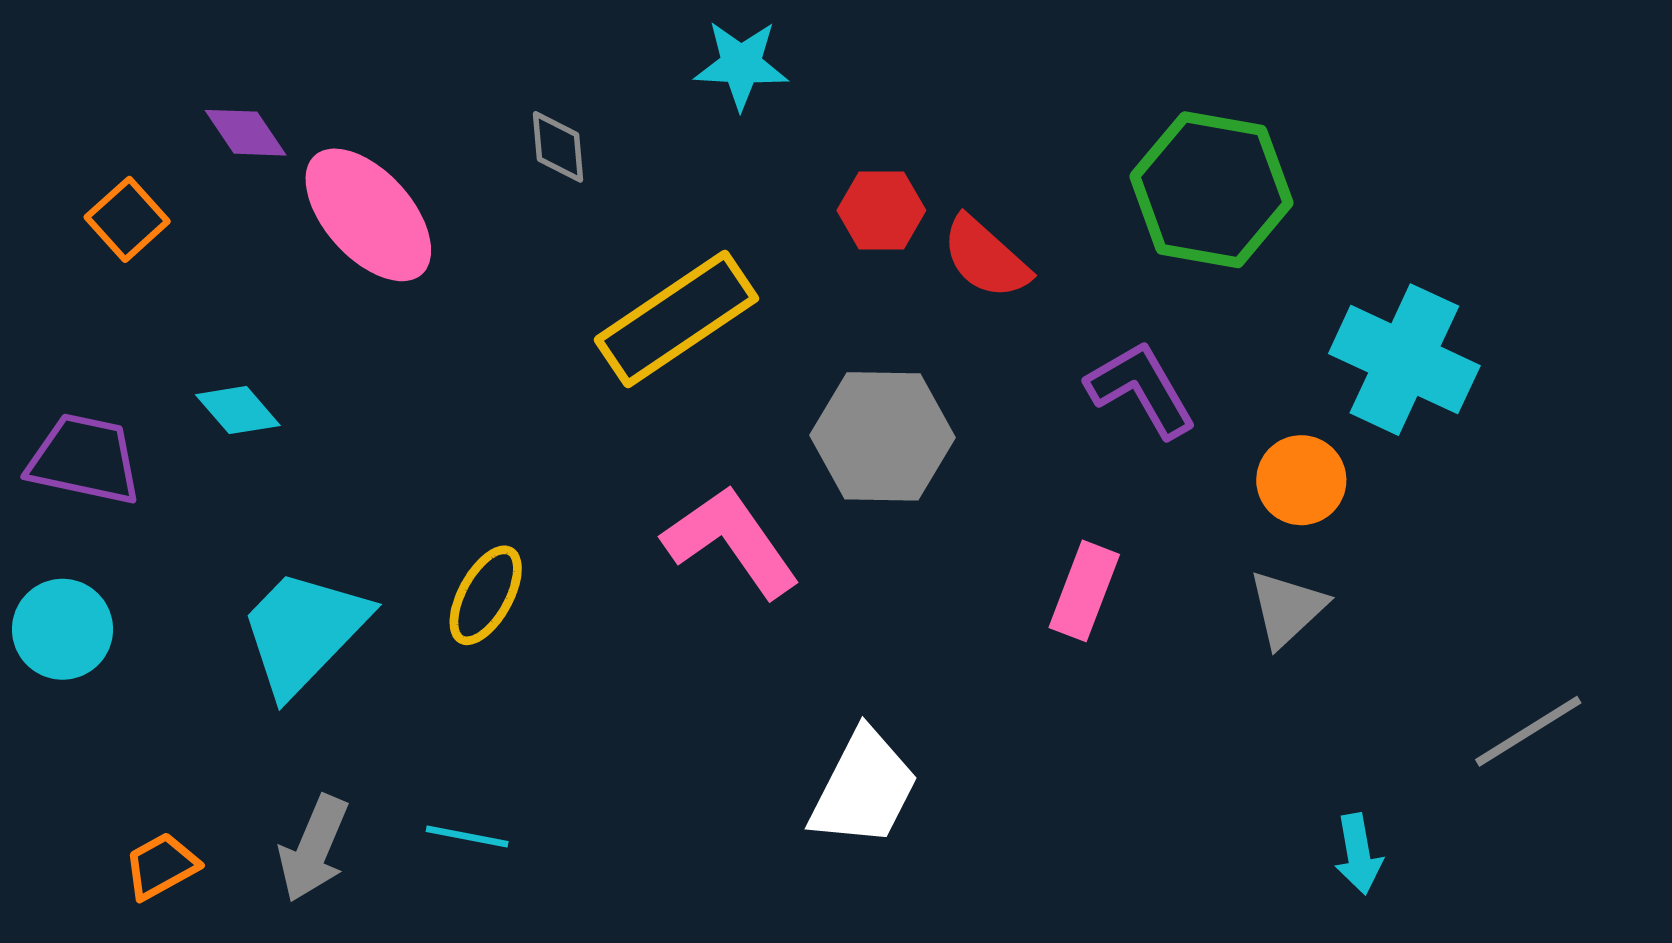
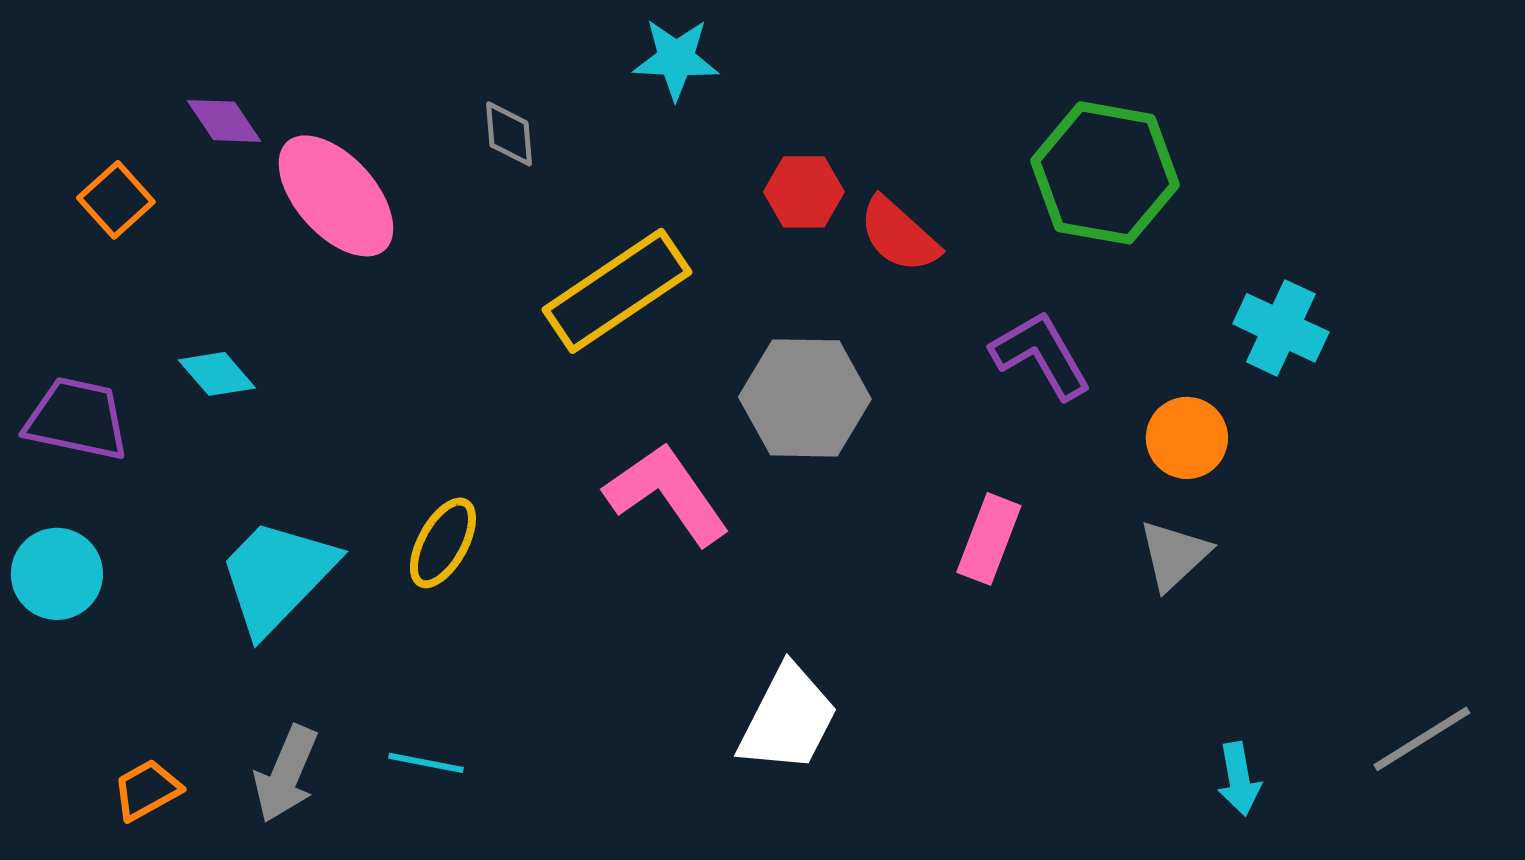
cyan cross: (1404, 360) -> (1281, 328), size x0.7
gray line: (1528, 731) -> (1422, 739), moved

